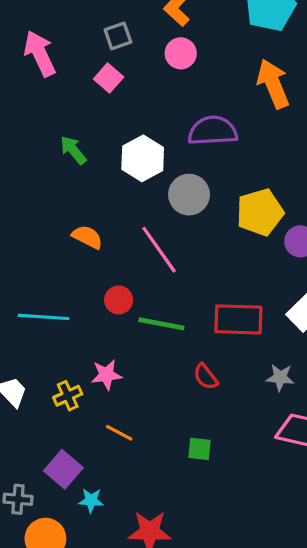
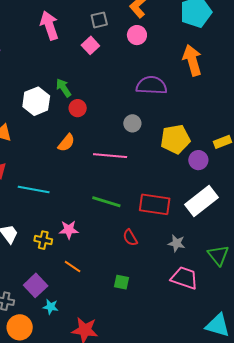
white hexagon: (143, 158) -> (36, 101), moved
gray circle: (189, 195) -> (132, 123), size x0.7
orange semicircle: (87, 237) -> (66, 143), turned 96
pink line: (159, 250) -> (110, 156), turned -56
red circle: (119, 300) -> (78, 108), moved
yellow cross: (68, 396) -> (43, 240), turned 30

